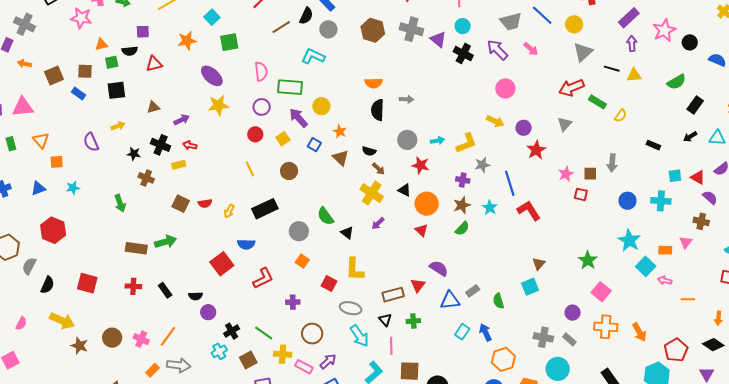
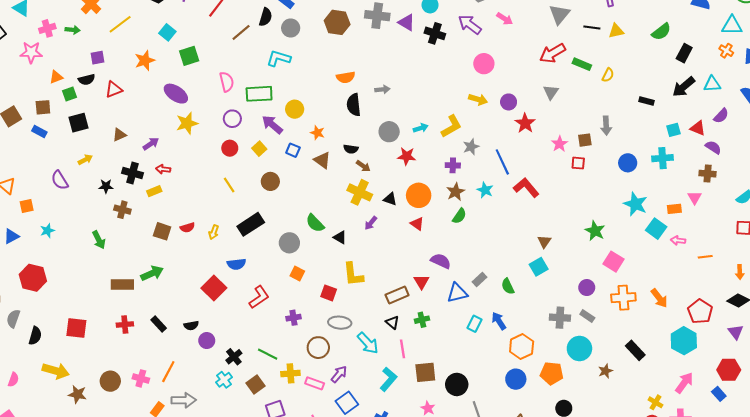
black arrow: (690, 137) -> (684, 87), size x1.6
black triangle: (404, 190) -> (390, 199), moved
gray ellipse: (351, 308) -> (340, 323), moved

